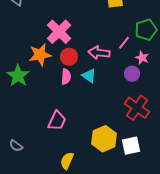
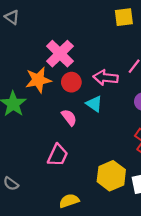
pink semicircle: (66, 77) -> (69, 118), moved, turned -42
yellow semicircle: (67, 161) -> (69, 201), turned 48

